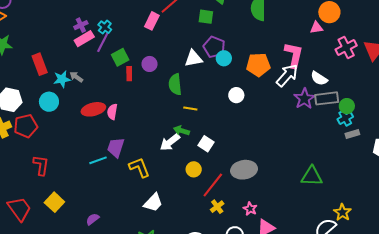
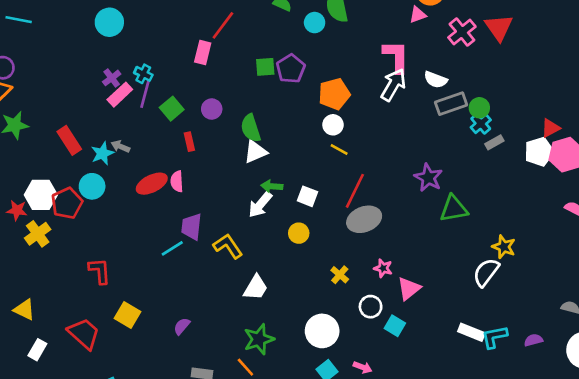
green square: (206, 17) -> (265, 67), moved
purple pentagon: (214, 47) -> (291, 69), turned 30
white triangle: (194, 58) -> (255, 152), moved
cyan circle: (224, 58) -> (315, 23), moved
orange pentagon: (258, 65) -> (334, 94), moved
red rectangle: (129, 74) -> (189, 142), moved
purple star: (304, 99) -> (428, 178), moved
yellow line: (190, 108) -> (339, 150), moved, turned 32
red pentagon: (26, 126) -> (67, 203), moved
red line: (213, 185) -> (355, 191), moved

